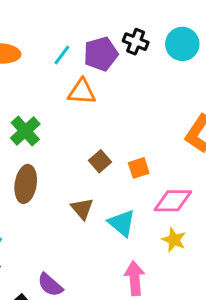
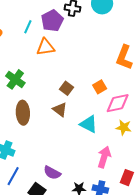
orange square: (139, 168) -> (100, 87), moved
brown triangle: (82, 209) -> (60, 110), moved
pink arrow: (135, 278) -> (104, 157), turned 35

